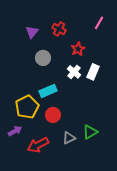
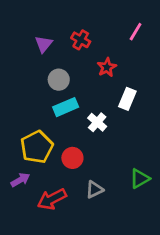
white cross: (74, 72) -> (97, 122), moved
cyan rectangle: (48, 91) -> (66, 107), moved
green triangle: (90, 132) -> (140, 179), moved

